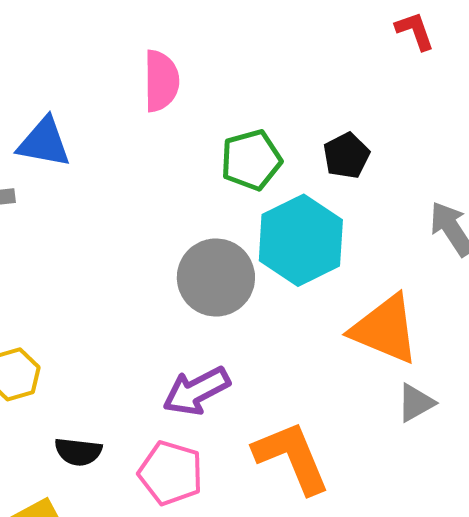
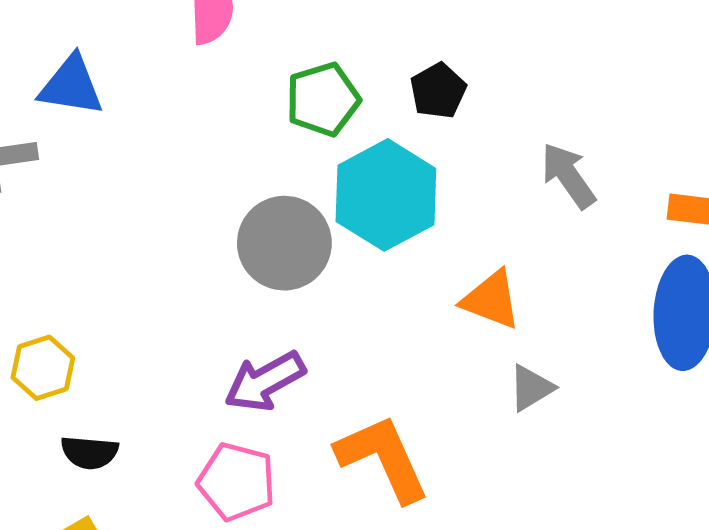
orange triangle: (385, 329) -> (491, 300), size x0.7
black semicircle: (78, 452) -> (90, 452), moved

